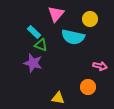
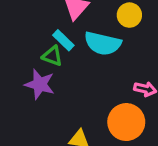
cyan rectangle: (34, 32) -> (63, 40), moved
orange circle: (88, 87) -> (126, 122), size x1.5

